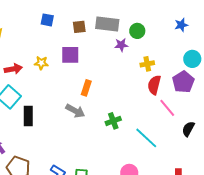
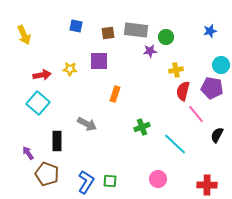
purple pentagon: (183, 82) -> (212, 88), turned -30
gray arrow: (75, 111) -> (87, 124), moved
black rectangle: (28, 116) -> (57, 141), moved

